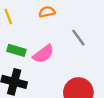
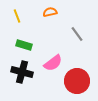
pink semicircle: (43, 54) -> (53, 63), moved

